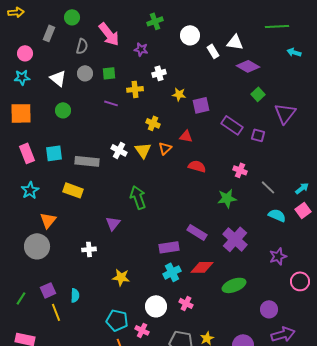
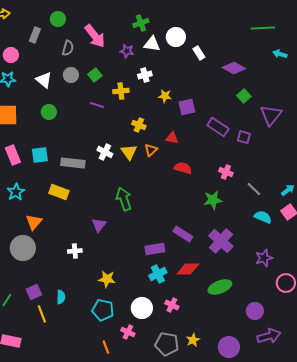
white triangle: (235, 42) -> (152, 44), moved
green square: (109, 73) -> (95, 75), turned -32
cyan pentagon: (117, 320) -> (103, 310), moved

